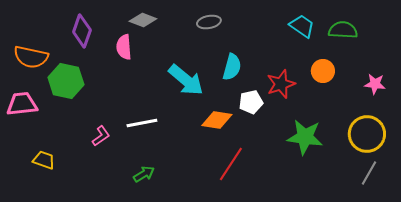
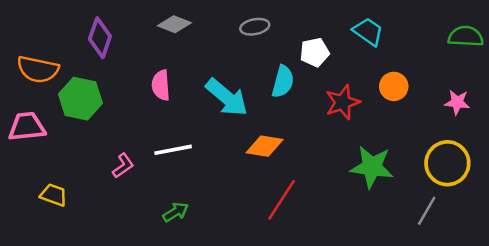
green semicircle: (343, 30) -> (466, 36), moved
pink semicircle: (124, 47) -> (161, 85), moved
white pentagon: (251, 102) -> (315, 52), moved
gray line: (369, 173) -> (427, 211), moved

